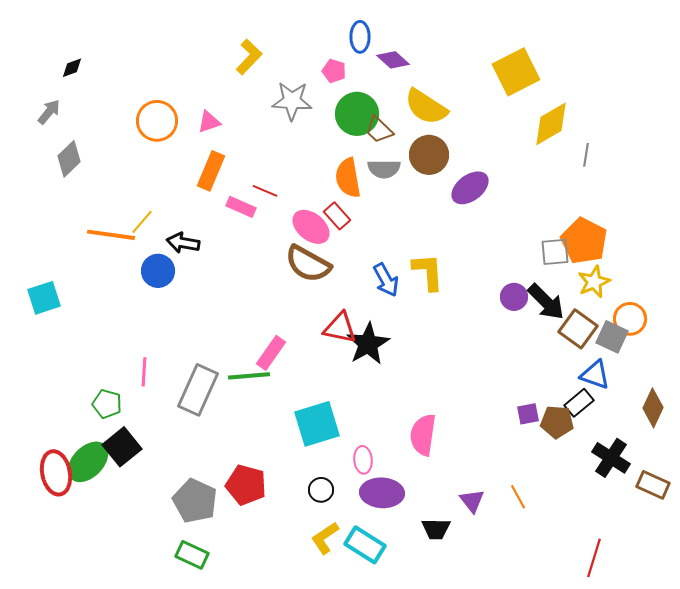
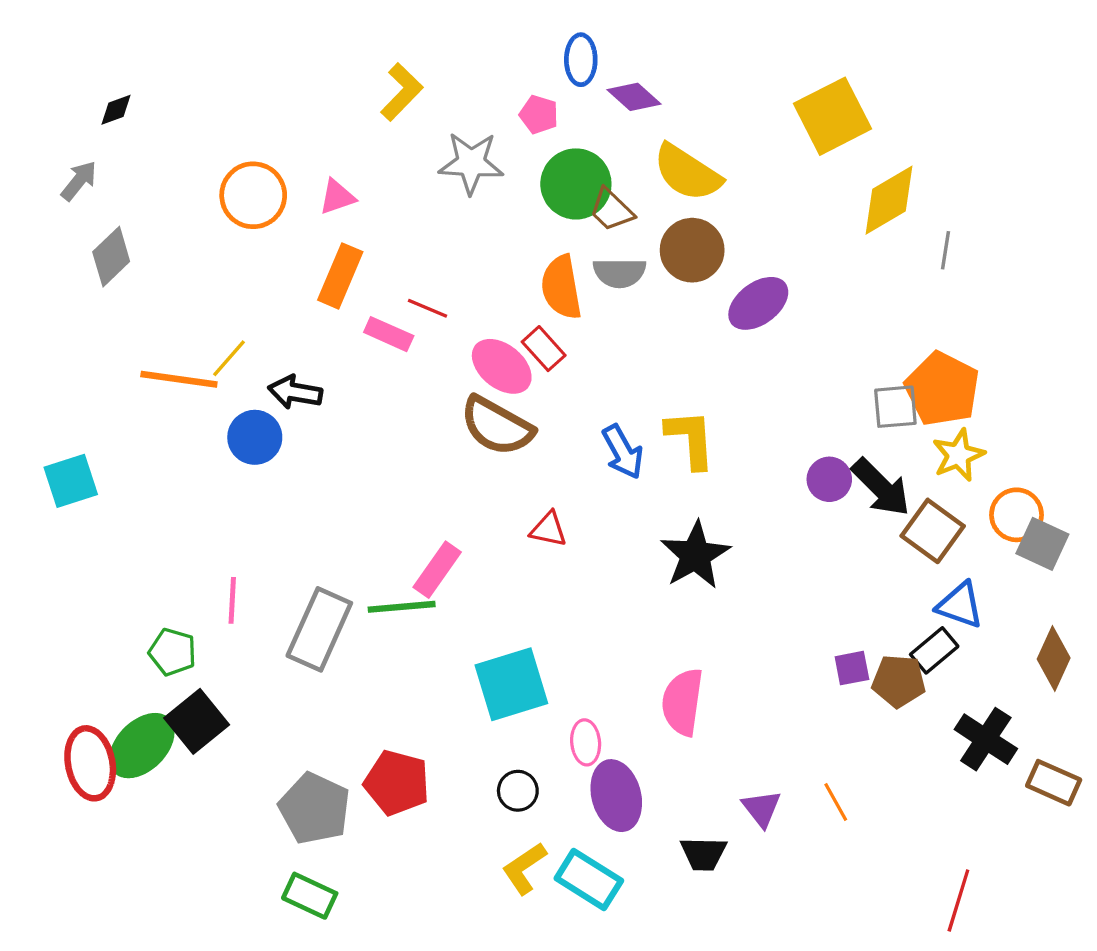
red triangle: (340, 328) -> (548, 529), size x0.7
gray square: (612, 337) -> (1042, 544), moved
black star: (368, 344) -> (695, 555), moved
purple ellipse: (382, 493) -> (616, 796), turned 72

